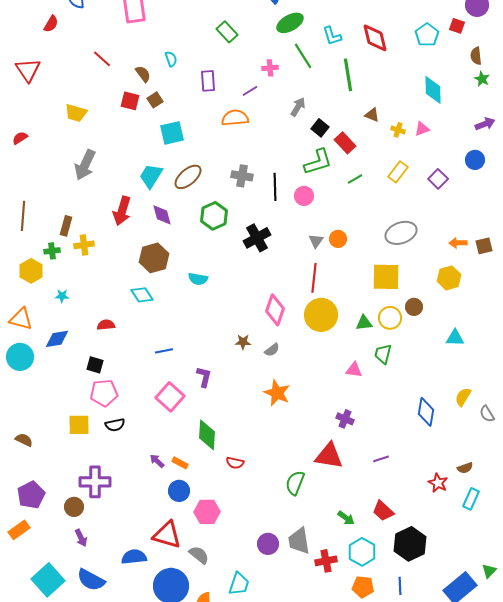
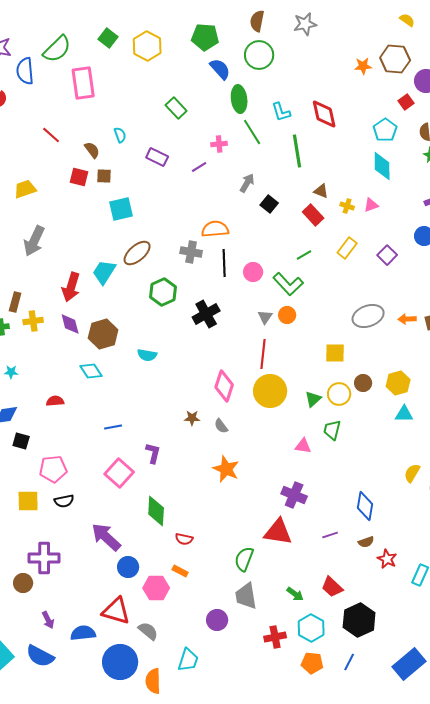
green ellipse: (290, 23) -> (239, 99), turned -68
red square: (457, 26) -> (406, 102), turned 35
cyan pentagon: (427, 35) -> (385, 130), moved
purple rectangle: (208, 81) -> (157, 157), turned -60
brown square: (155, 100) -> (104, 176), turned 35
yellow trapezoid: (76, 113) -> (25, 189), turned 145
orange semicircle: (235, 118) -> (215, 229), moved
red rectangle: (345, 143) -> (313, 215), moved
green L-shape: (318, 162) -> (288, 284), moved, turned 64
cyan trapezoid: (151, 176) -> (104, 272), moved
purple diamond: (162, 215) -> (70, 324), moved
gray ellipse: (401, 233) -> (368, 316), moved
yellow square: (386, 277) -> (335, 353), size x0.7
yellow hexagon: (449, 278) -> (398, 383), moved
green triangle: (364, 323) -> (313, 399), turned -36
gray semicircle: (272, 350) -> (221, 426), turned 91
black square: (95, 365) -> (21, 441), moved
blue diamond: (426, 412) -> (365, 506), moved
purple cross: (345, 419) -> (294, 495), size x1.4
purple arrow: (157, 461) -> (106, 537), size x2.0
orange rectangle: (180, 463) -> (180, 571), moved
brown semicircle: (465, 468) -> (366, 542), moved
purple arrow: (81, 538) -> (48, 620), moved
gray trapezoid: (299, 541) -> (246, 596), moved
blue line: (400, 586) -> (349, 662), turned 30

